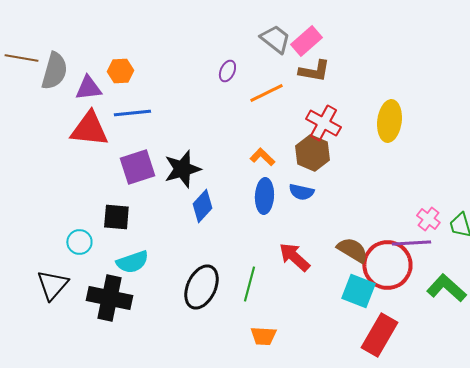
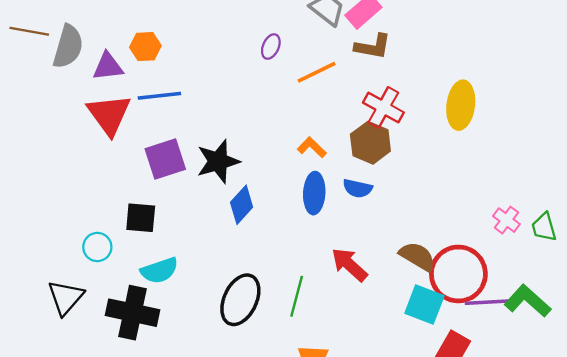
red triangle: (89, 129) -> (109, 115), turned 48
purple line: (411, 243) -> (488, 302), moved

